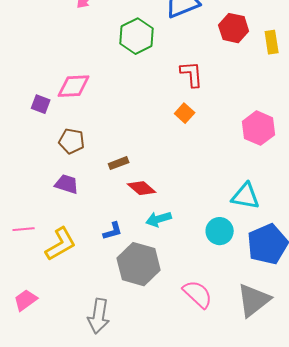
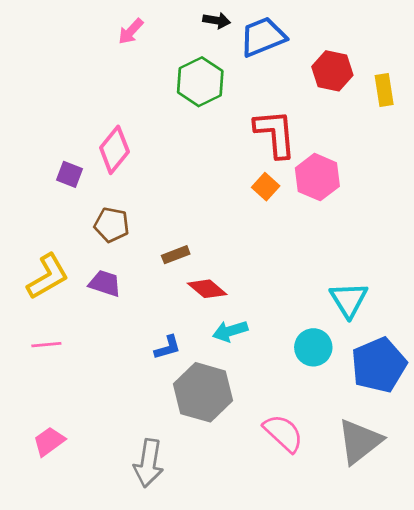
red L-shape: (192, 74) -> (275, 133), size x1.4
pink diamond: (74, 86) -> (114, 150), turned -48
pink hexagon: (259, 128) -> (317, 177), moved
cyan triangle: (246, 196) -> (349, 300), turned 48
yellow L-shape: (61, 244) -> (48, 277), moved

